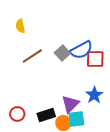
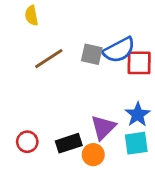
gray square: (62, 53) -> (92, 54), turned -35
cyan square: (76, 119) -> (136, 143), moved

